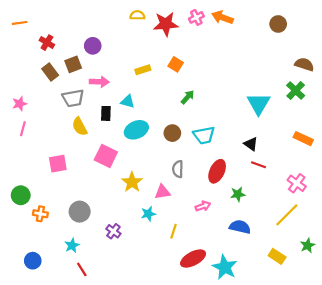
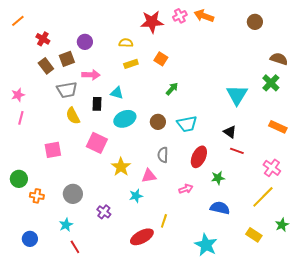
yellow semicircle: (137, 15) -> (126, 43), moved
orange line: (20, 23) -> (18, 21), turned -32
yellow line: (173, 231) -> (164, 221), moved
red ellipse: (193, 259) -> (142, 237), moved

